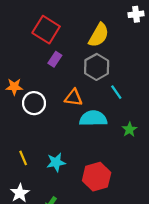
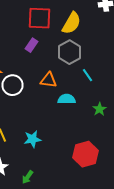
red square: (46, 30) -> (40, 18), moved, turned -30
cyan semicircle: (93, 118) -> (66, 99), size x0.7
red hexagon: (97, 177) -> (86, 154), moved

